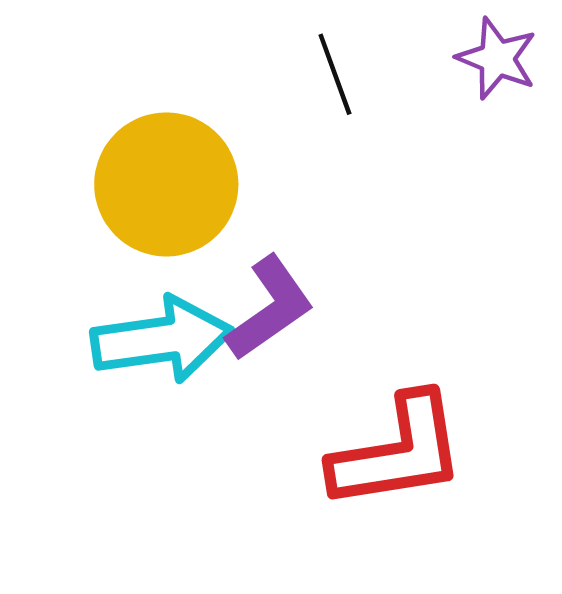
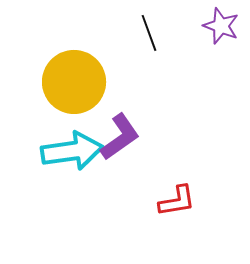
red L-shape: (398, 452) -> (177, 201), size x0.6

